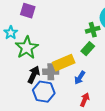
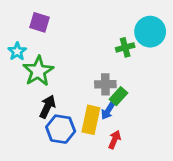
green rectangle: (88, 49) -> (119, 96), moved
yellow rectangle: (64, 63) -> (91, 120), moved, turned -55
gray cross: (51, 72) -> (105, 84), moved

